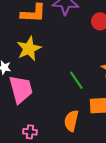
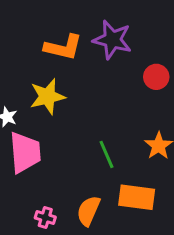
pink cross: (30, 132) -> (45, 218), moved

